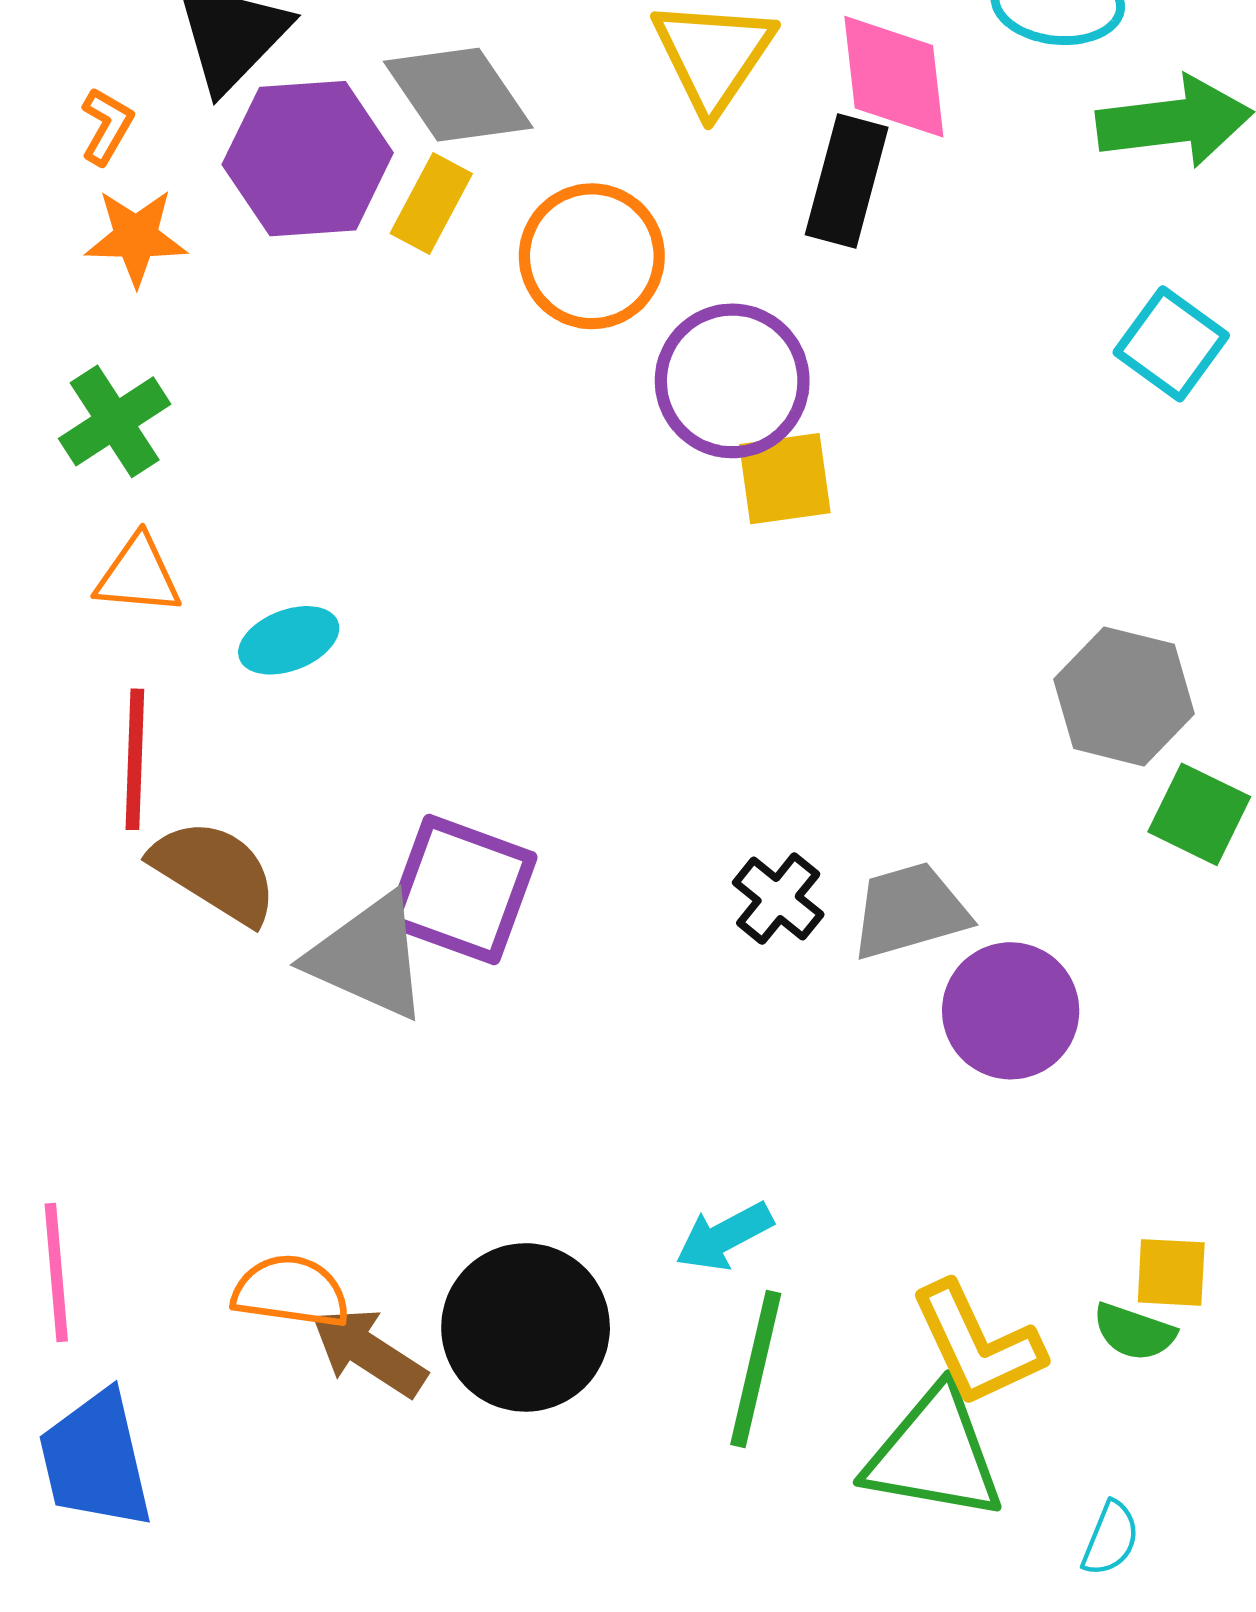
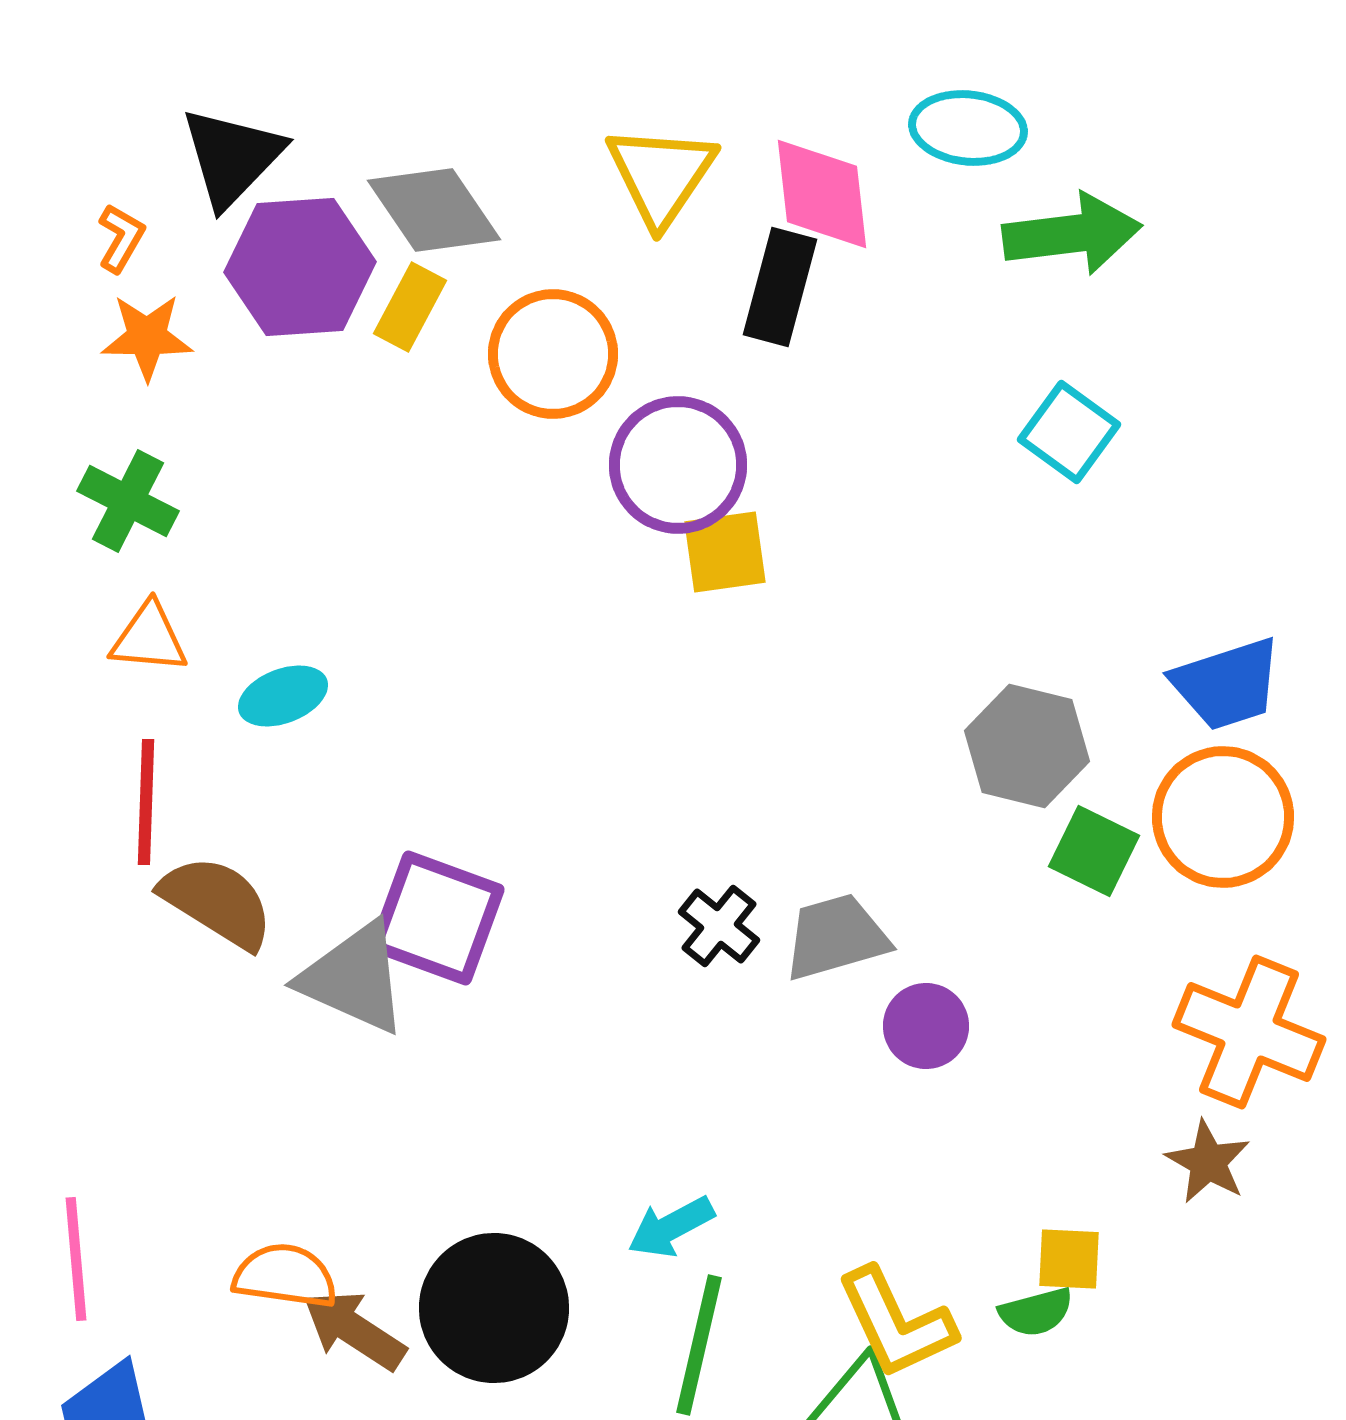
green cross: (115, 421) -> (128, 501), turned -30
purple circle: (1011, 1011) -> (926, 1026), size x0.7
green semicircle: (1134, 1332) -> (1036, 1312), turned -34

